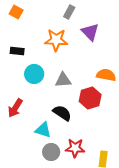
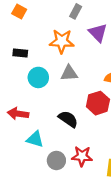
gray triangle: (63, 80) -> (69, 73), moved
red arrow: (15, 108) -> (18, 114), turned 66
cyan triangle: (43, 130) -> (35, 139), moved

